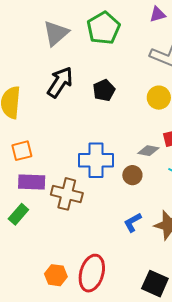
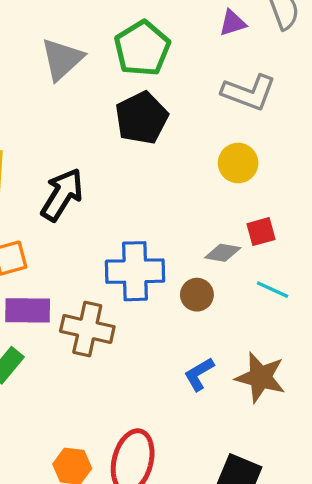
black arrow: (60, 82) -> (62, 195), moved
black pentagon: (104, 90) -> (142, 118), moved, size x1.4

